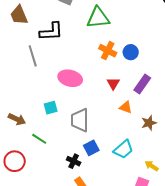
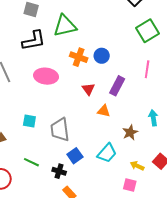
black L-shape: (51, 32) -> (34, 41), moved
pink ellipse: (70, 78) -> (46, 76), moved
cyan square: (51, 108) -> (29, 121), turned 32
brown star: (149, 123) -> (130, 132), moved
green line: (39, 139) -> (31, 162), moved

